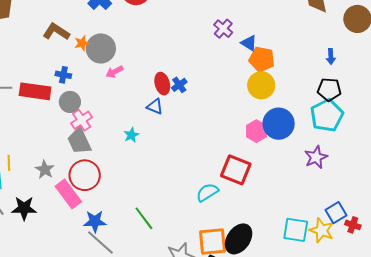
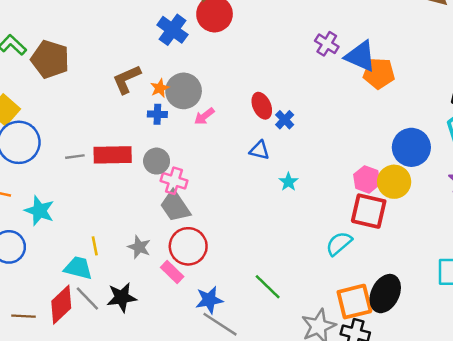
brown L-shape: (56, 32) -> (127, 79), turned -48
blue triangle: (249, 43) -> (360, 56), size x1.6
blue cross: (63, 75) -> (157, 114), moved
red ellipse: (162, 84) -> (262, 106), moved
yellow circle: (261, 85) -> (394, 182), moved
pink cross: (82, 120) -> (174, 181), turned -30
pink hexagon: (256, 131) -> (367, 179), moved
cyan star: (131, 135) -> (288, 182), moved
pink rectangle: (68, 194) -> (172, 272), size x0.7

